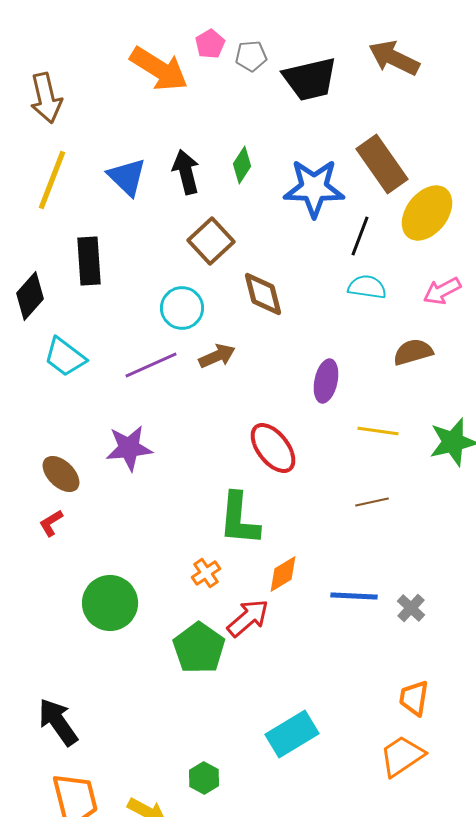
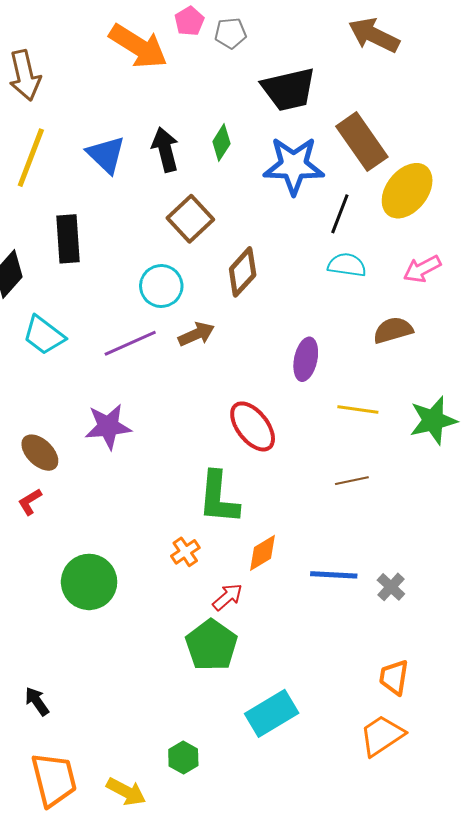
black trapezoid: (310, 79) -> (289, 89), moved
brown diamond: (263, 294) -> (243, 272), turned 57
red arrow: (248, 618) -> (227, 597), size x0.7
green pentagon: (199, 648) -> (211, 645), moved
black arrow: (58, 722) -> (37, 701), size x0.6

